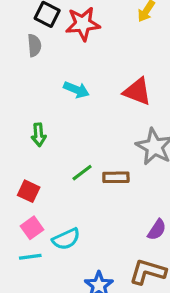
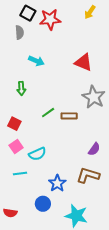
cyan arrow: (76, 90) -> (36, 61), moved
cyan line: (30, 257) -> (20, 173), moved

